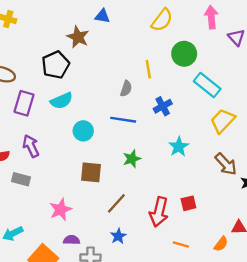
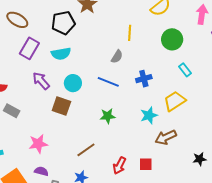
yellow line: (148, 69) -> (130, 33), moved
cyan rectangle: (207, 85) -> (185, 70), size x0.6
yellow trapezoid: (223, 121) -> (175, 101), moved
purple arrow: (31, 146) -> (41, 81), moved, turned -30
brown arrow: (226, 164) -> (166, 137), moved, turned 95
brown square: (91, 172) -> (61, 106), moved
red arrow: (159, 212) -> (119, 166), size x0.7

